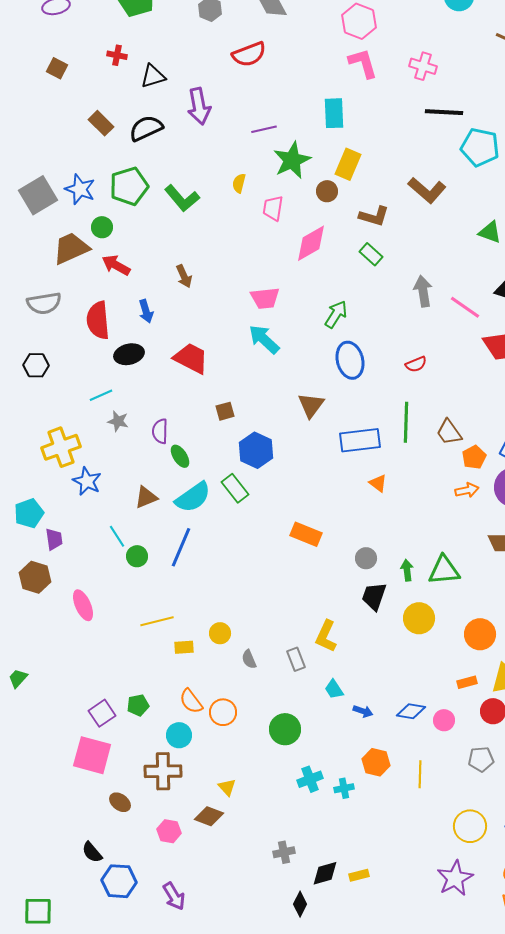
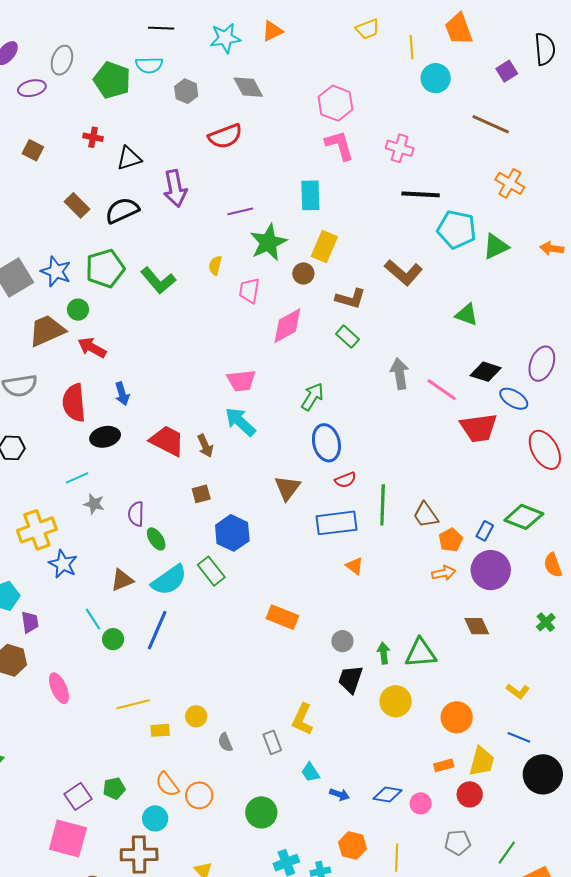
brown arrow: (184, 276) -> (205, 446), moved
red semicircle: (416, 364) -> (345, 480), moved

